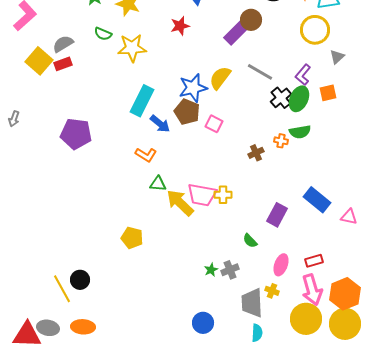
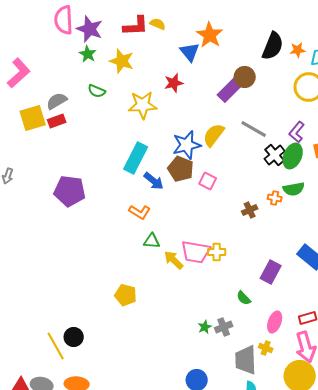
yellow star: (132, 48) -> (143, 105), moved
yellow square: (39, 61) -> (33, 118), turned 32
yellow arrow: (180, 203) -> (174, 260), size x0.7

